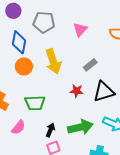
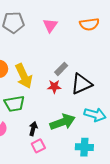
yellow arrow: (53, 61) -> (24, 76), moved
gray rectangle: (90, 65) -> (61, 69), moved

